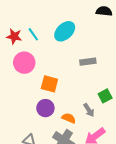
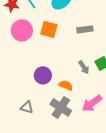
orange square: (49, 84) -> (49, 29), moved
gray arrow: (89, 110) -> (84, 67), moved

